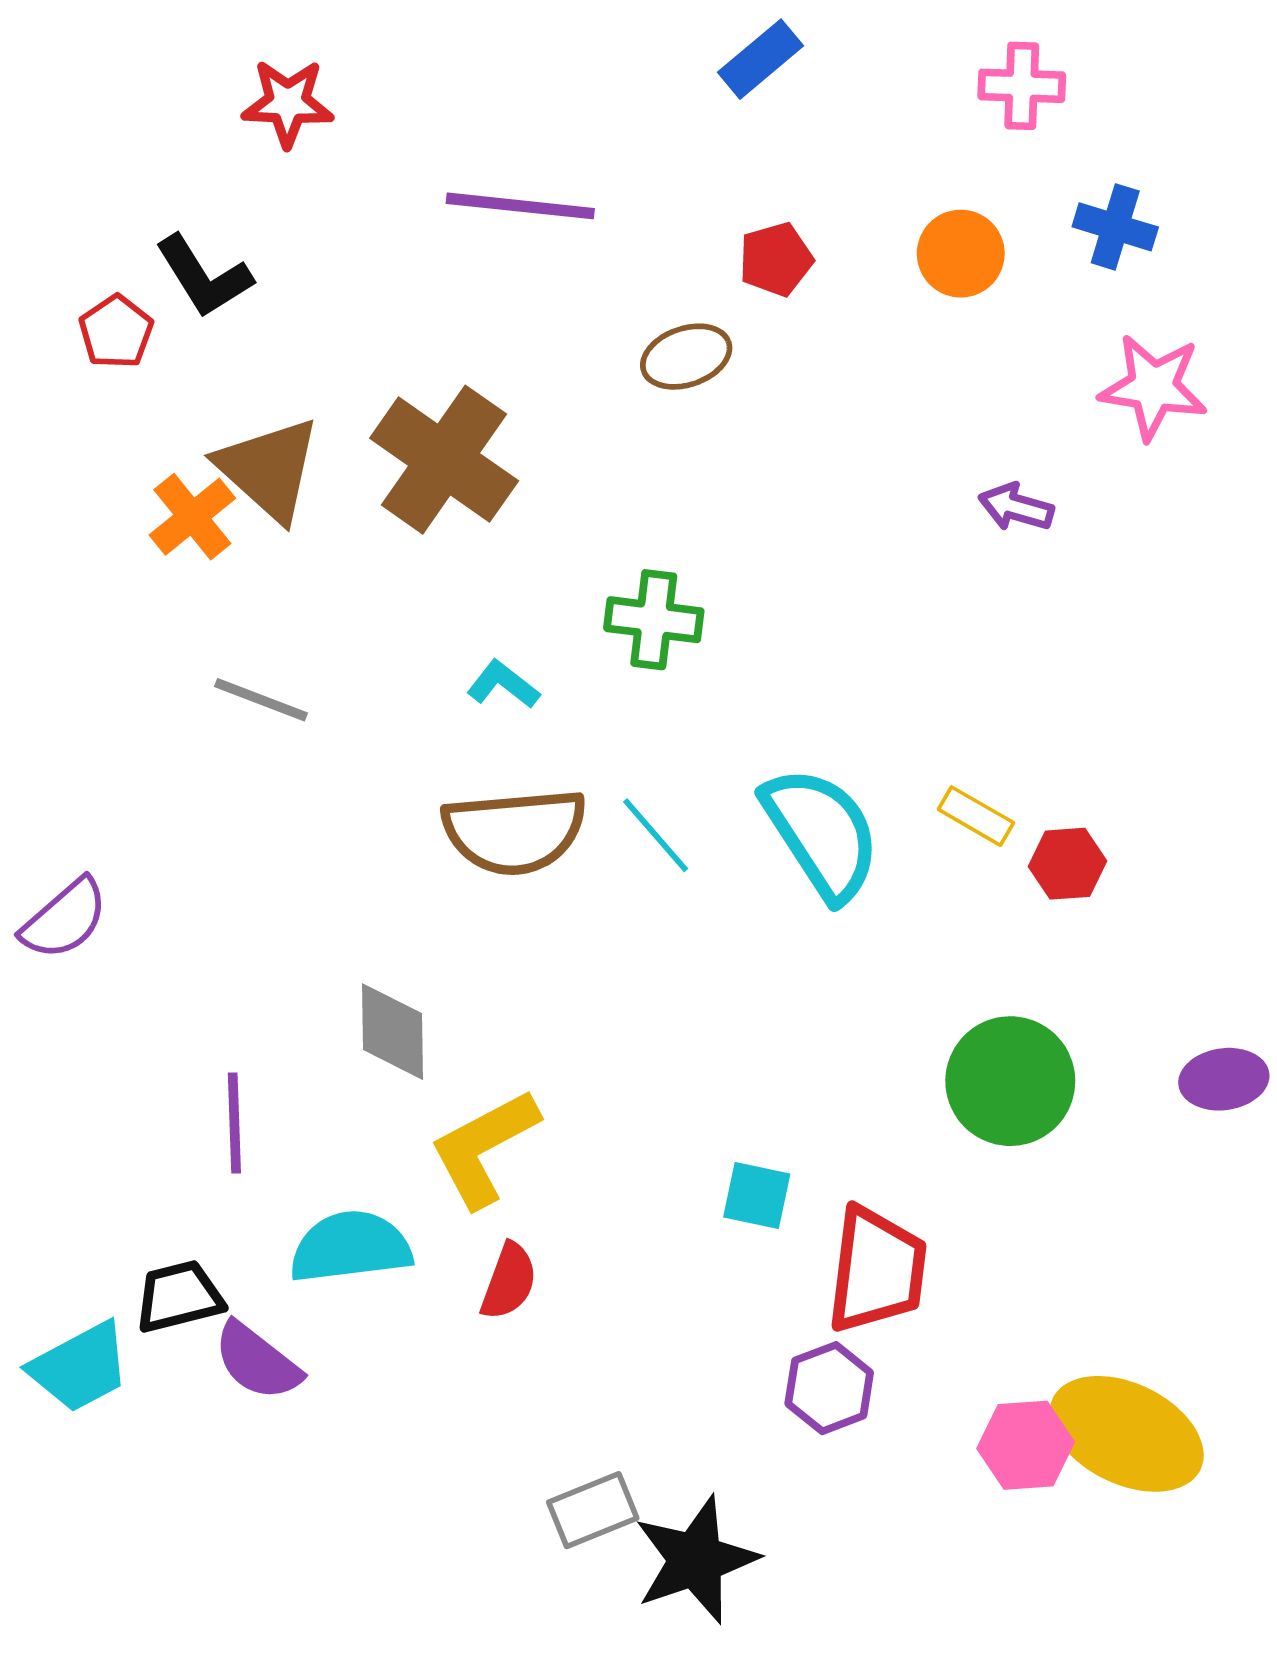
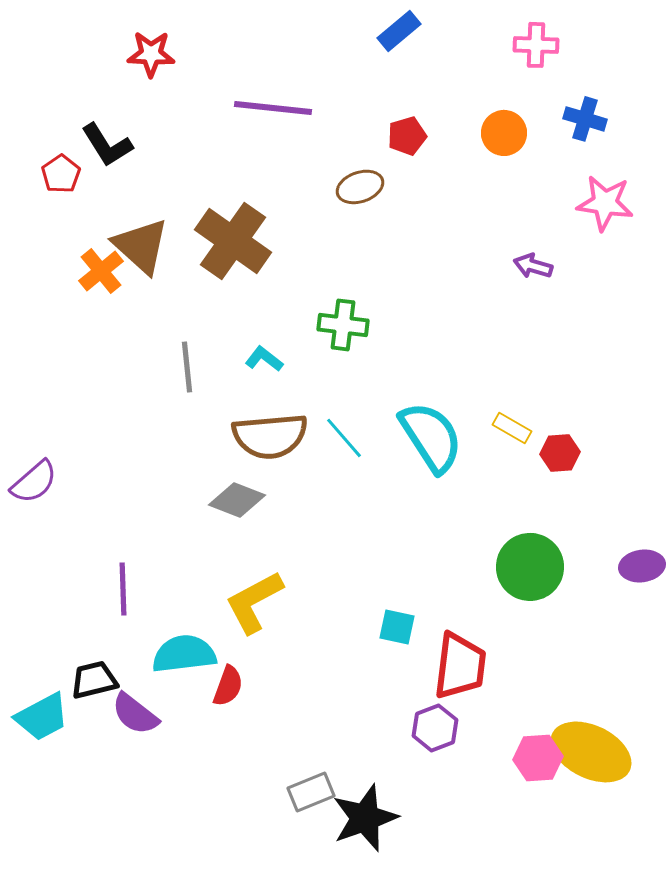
gray line: (261, 700) -> (187, 367), moved, turned 63
gray diamond: (393, 1032) -> (237, 500), moved, turned -68
red semicircle: (509, 1281) -> (228, 686), moved

